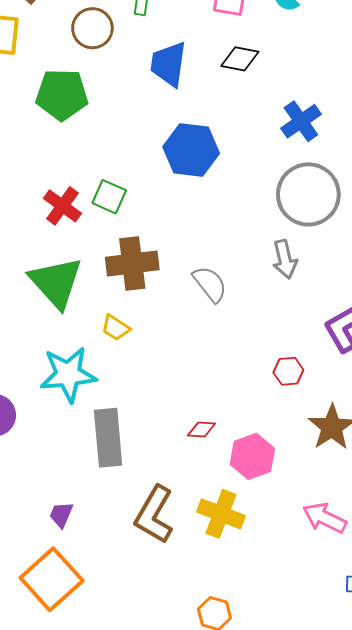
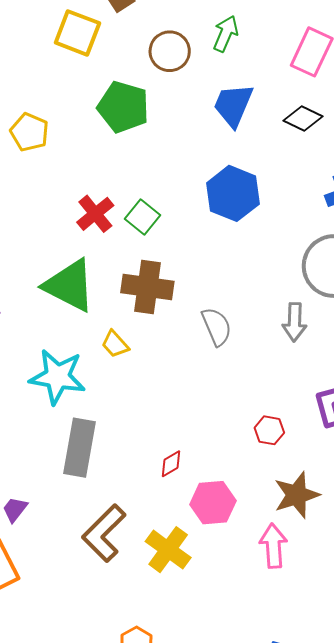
green triangle: (56, 282) -> (69, 285), turned -36
red diamond: (201, 429) -> (171, 464), turned -48
pink arrow: (325, 518) -> (273, 546), moved, turned 45

